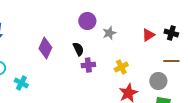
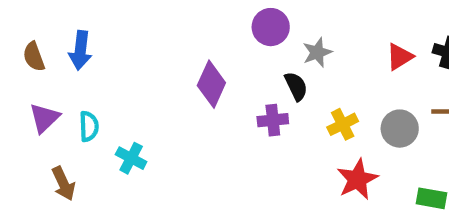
purple diamond: (45, 48) -> (211, 84), moved
black semicircle: (78, 49) -> (296, 86), moved
gray circle: (158, 81) -> (400, 129), moved

